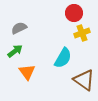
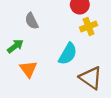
gray semicircle: (19, 28) -> (32, 21), moved, turned -91

